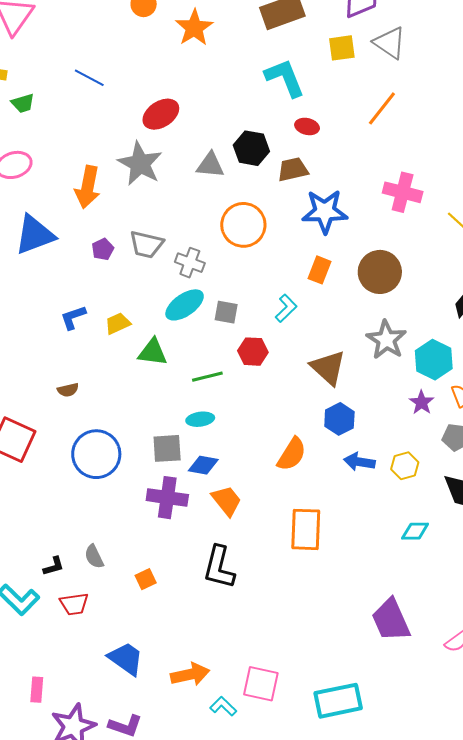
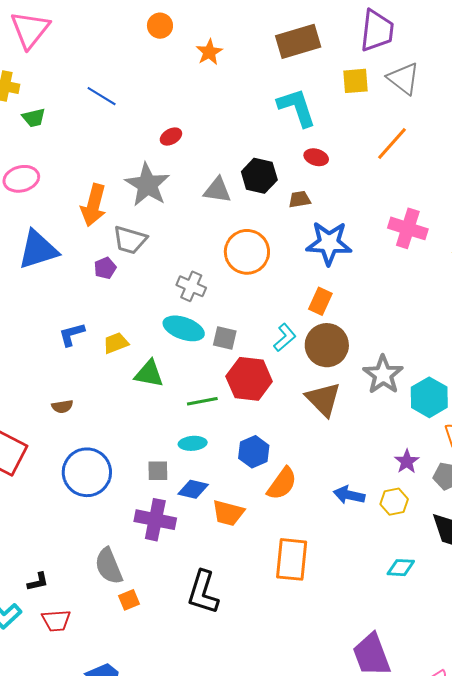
orange star: (194, 28) -> (209, 52), size x0.7
red ellipse: (161, 114) -> (171, 137), size x0.6
brown trapezoid: (293, 170) -> (300, 199), size x0.7
gray trapezoid: (146, 244) -> (130, 240), moved
brown circle: (380, 272) -> (327, 345), moved
cyan ellipse: (185, 305) -> (184, 328), turned 51
red hexagon: (253, 352) -> (249, 379), size x1.5
purple star: (422, 402) -> (407, 461), moved
blue hexagon: (339, 419) -> (254, 452), moved
gray square: (167, 448) -> (158, 471), size x0.7
orange trapezoid: (227, 501) -> (228, 513), moved, turned 140
gray semicircle: (94, 557) -> (109, 566), moved, size x1.5

